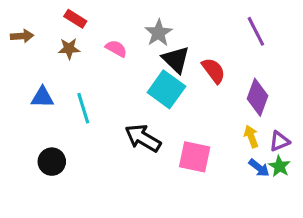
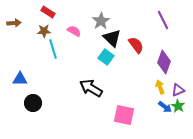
cyan square: (166, 89) -> (106, 57), size x0.7
blue triangle: (42, 97) -> (20, 79), moved
cyan line: (83, 108) -> (53, 49), moved
pink square: (195, 157) -> (124, 115), moved

